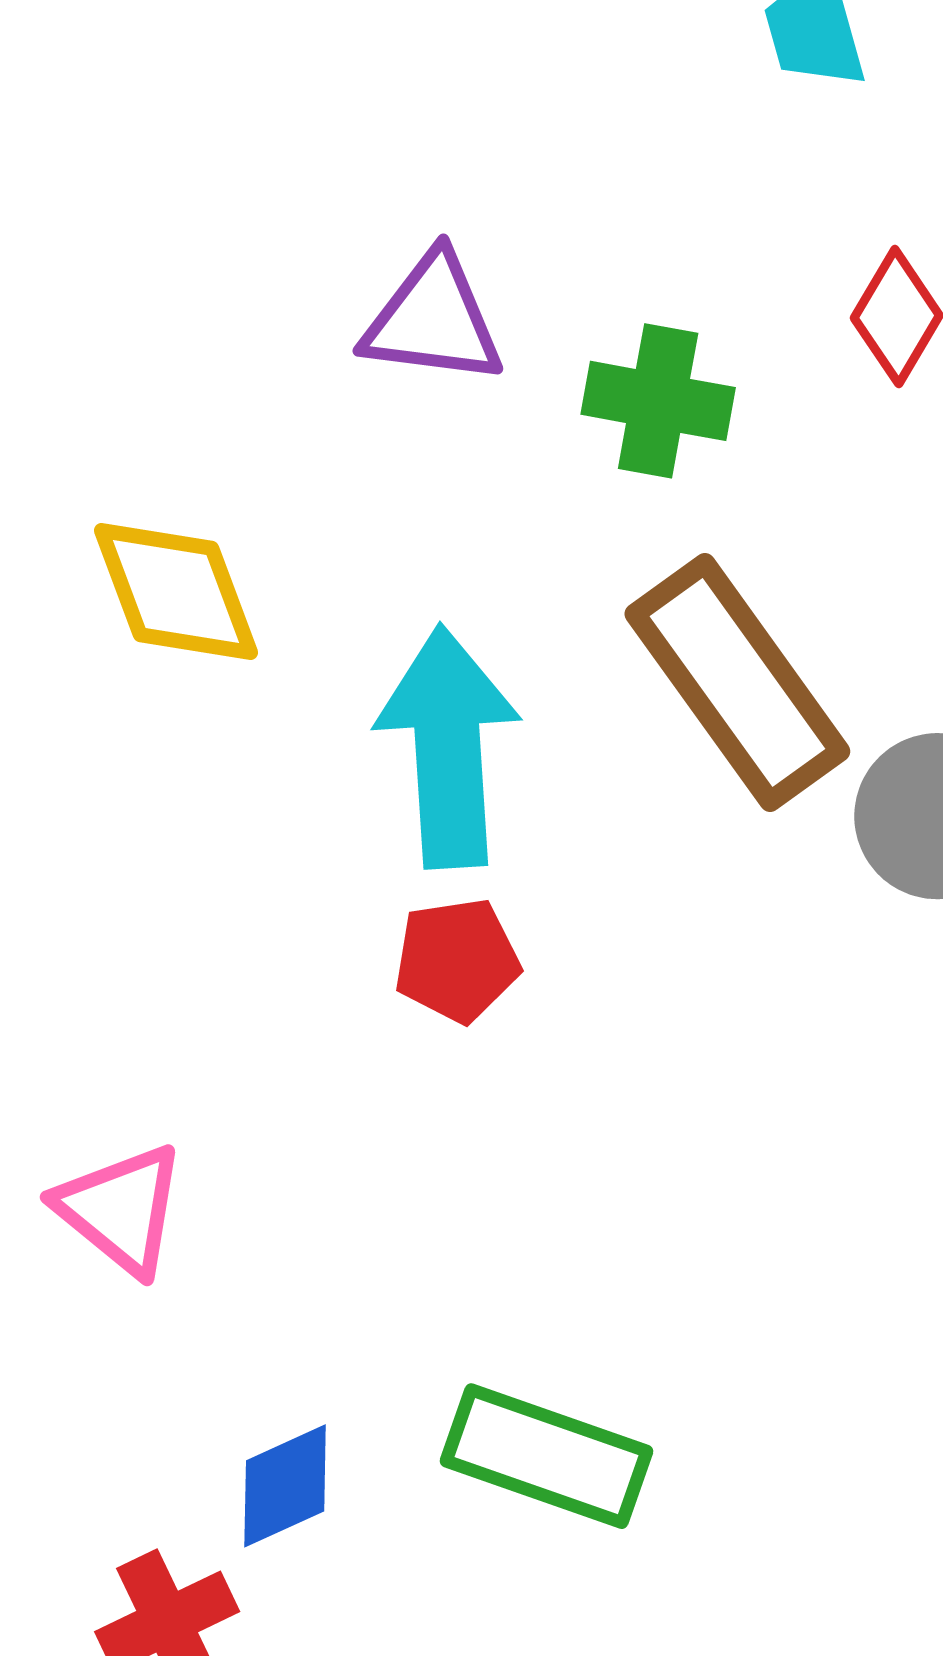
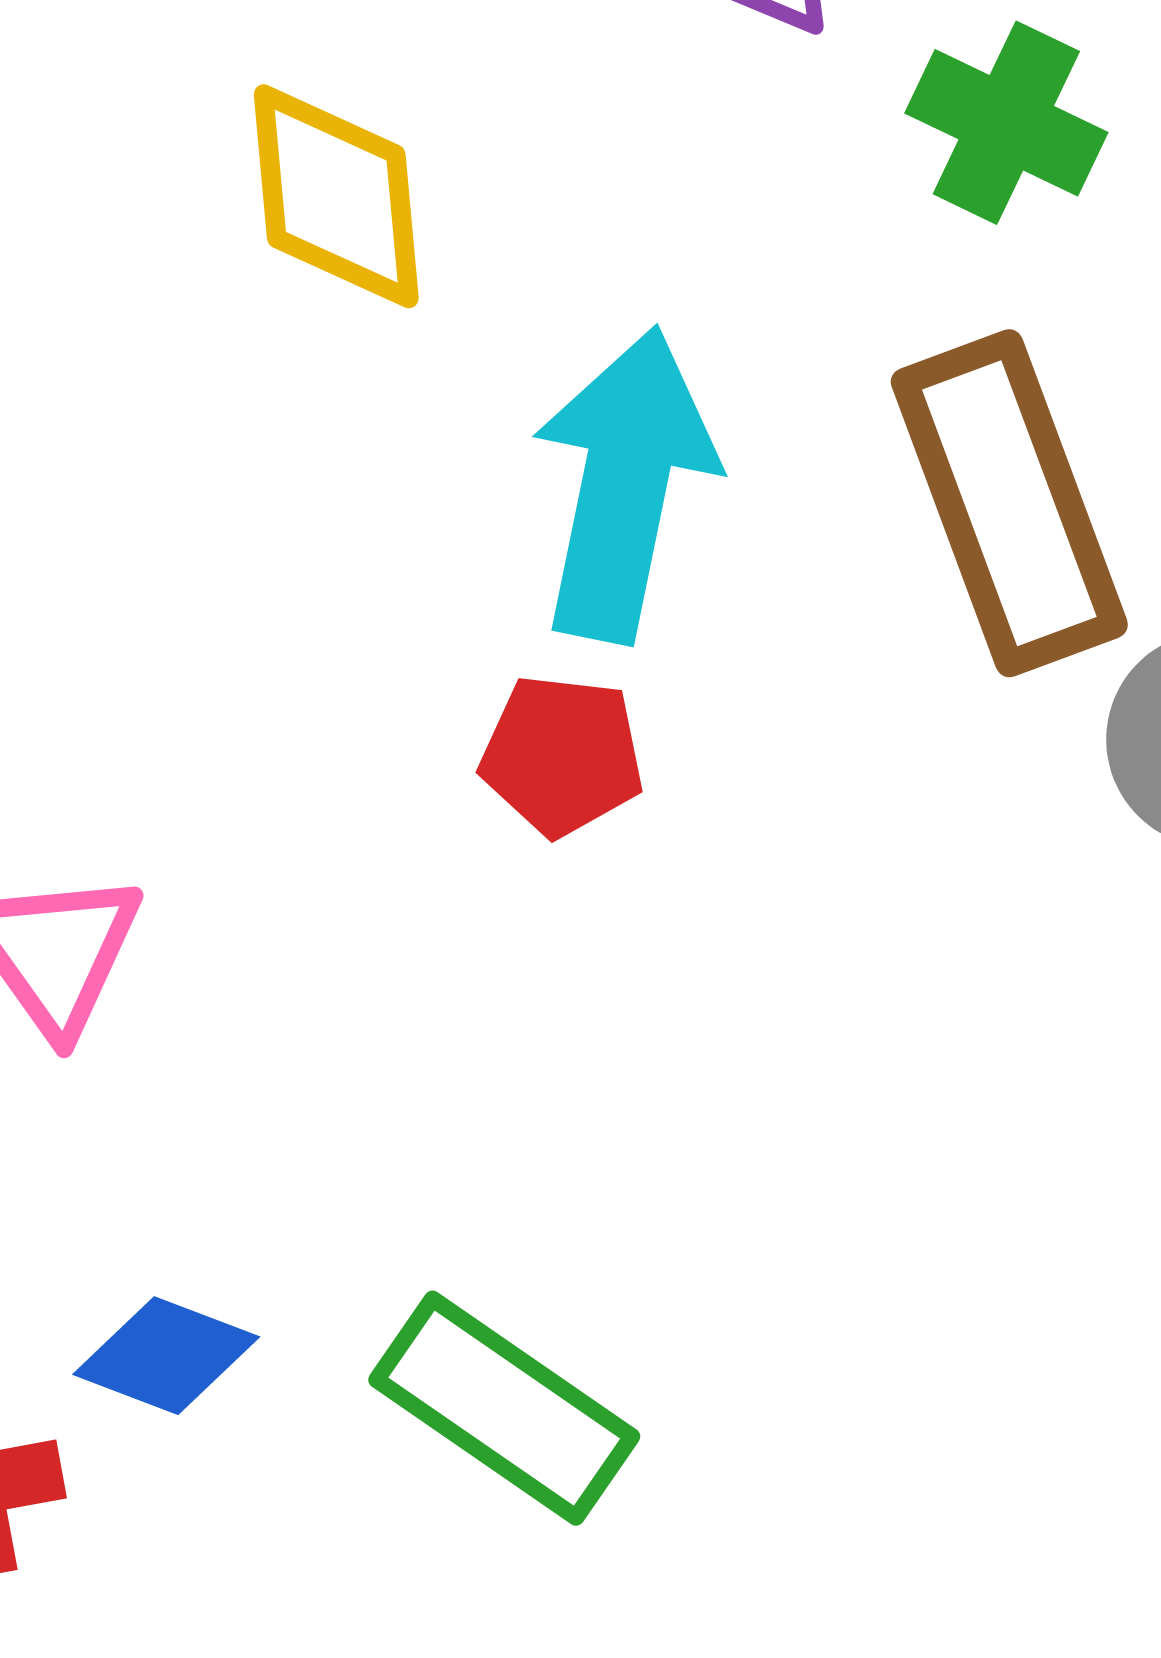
blue diamond: (285, 1486) -> (166, 1356), turned 30

